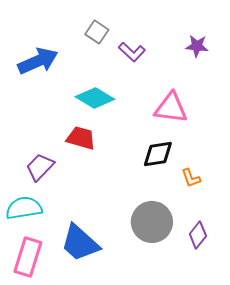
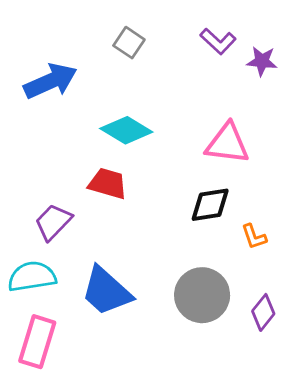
purple L-shape: (132, 52) -> (218, 41), moved
blue trapezoid: (80, 243) -> (106, 291), moved

